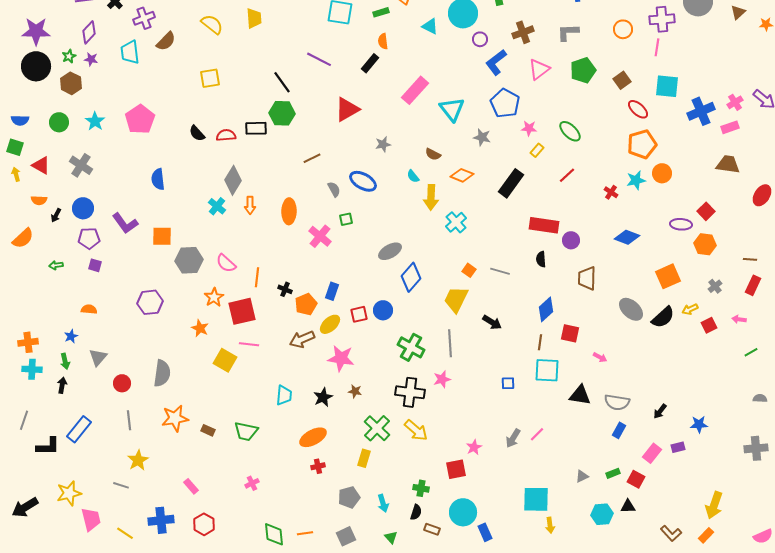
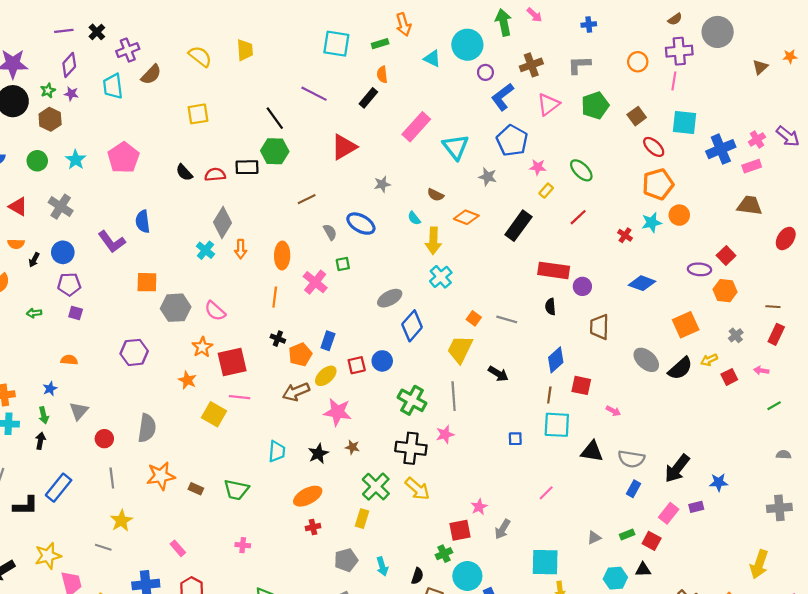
brown triangle: (738, 12) -> (760, 67), moved
cyan cross: (456, 222) -> (441, 277), moved
purple L-shape: (125, 223) -> (112, 242), moved
orange line: (257, 277) -> (275, 297), moved
black arrow: (660, 411) -> (677, 468), size x1.8
gray arrow: (513, 438) -> (503, 529), moved
pink cross: (252, 483) -> (243, 545), turned 32
green cross: (421, 488) -> (444, 554), moved, turned -35
yellow arrow: (714, 505) -> (759, 564), moved

